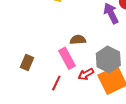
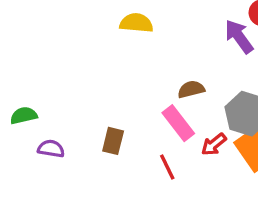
red line: (56, 83) -> (167, 167), turned -42

